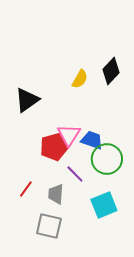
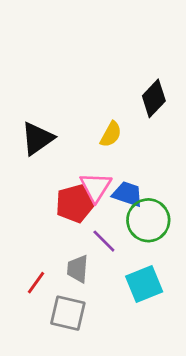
yellow semicircle: (80, 79) -> (111, 134), moved
red line: (26, 189) -> (36, 283), moved

